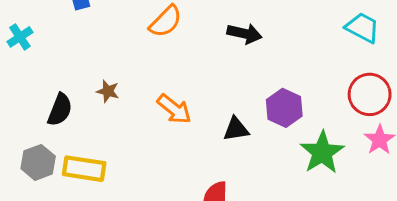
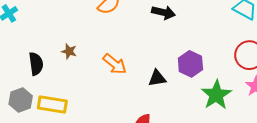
black semicircle: (60, 110) -> (36, 64), turned -30

